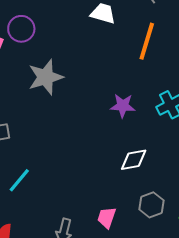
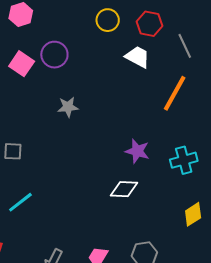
gray star: (46, 77) -> (68, 107), size x0.6
white diamond: (134, 160) -> (124, 189), moved

